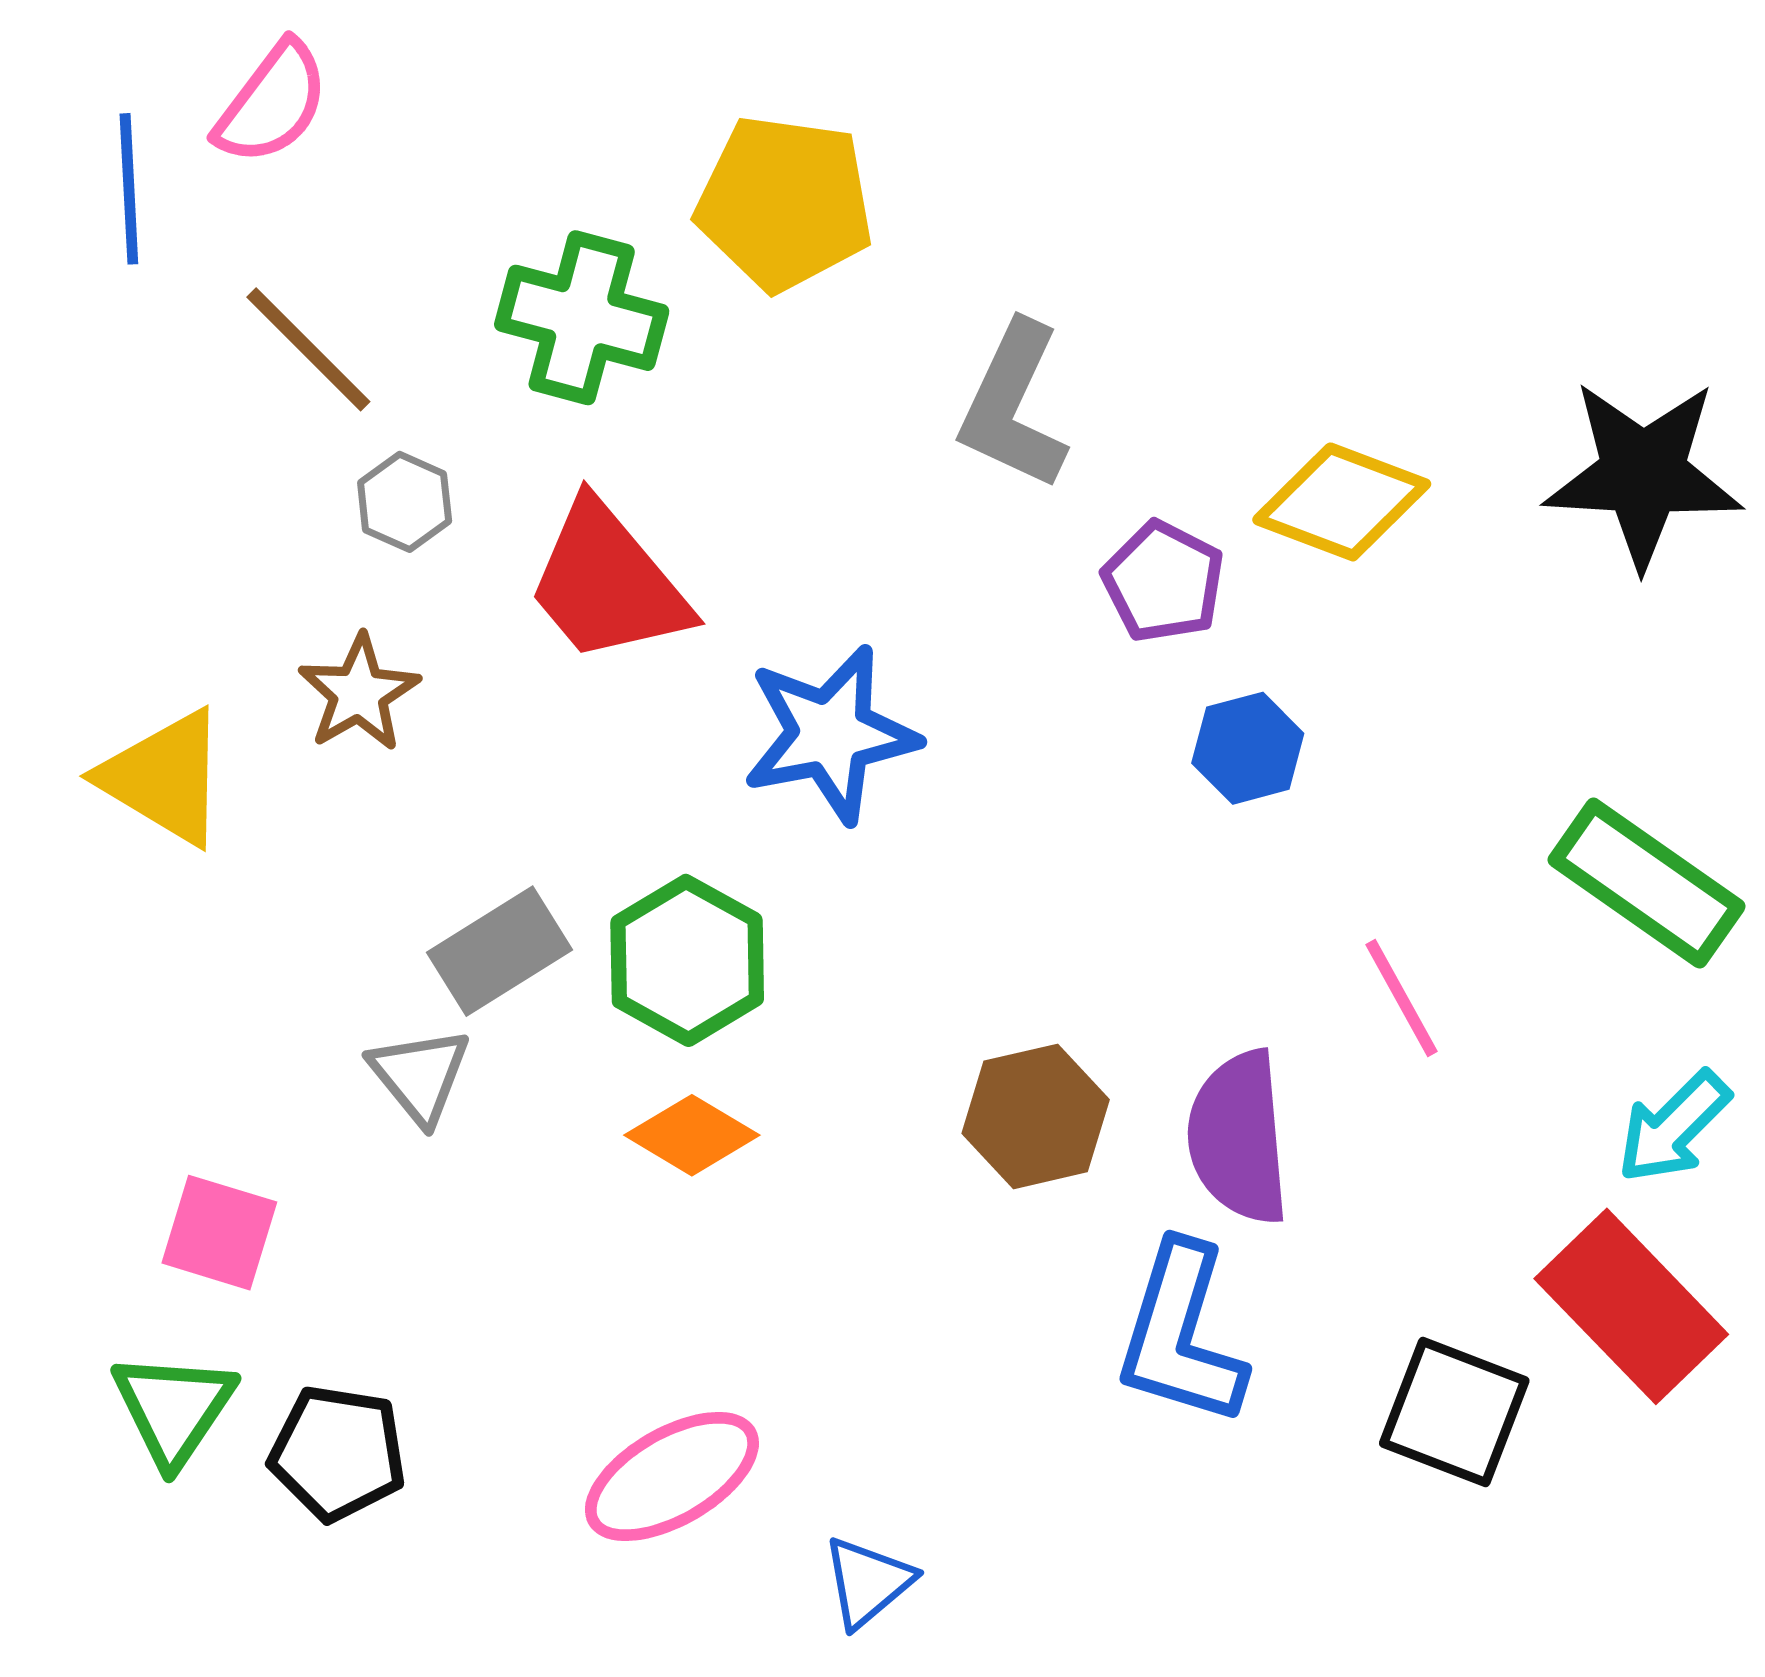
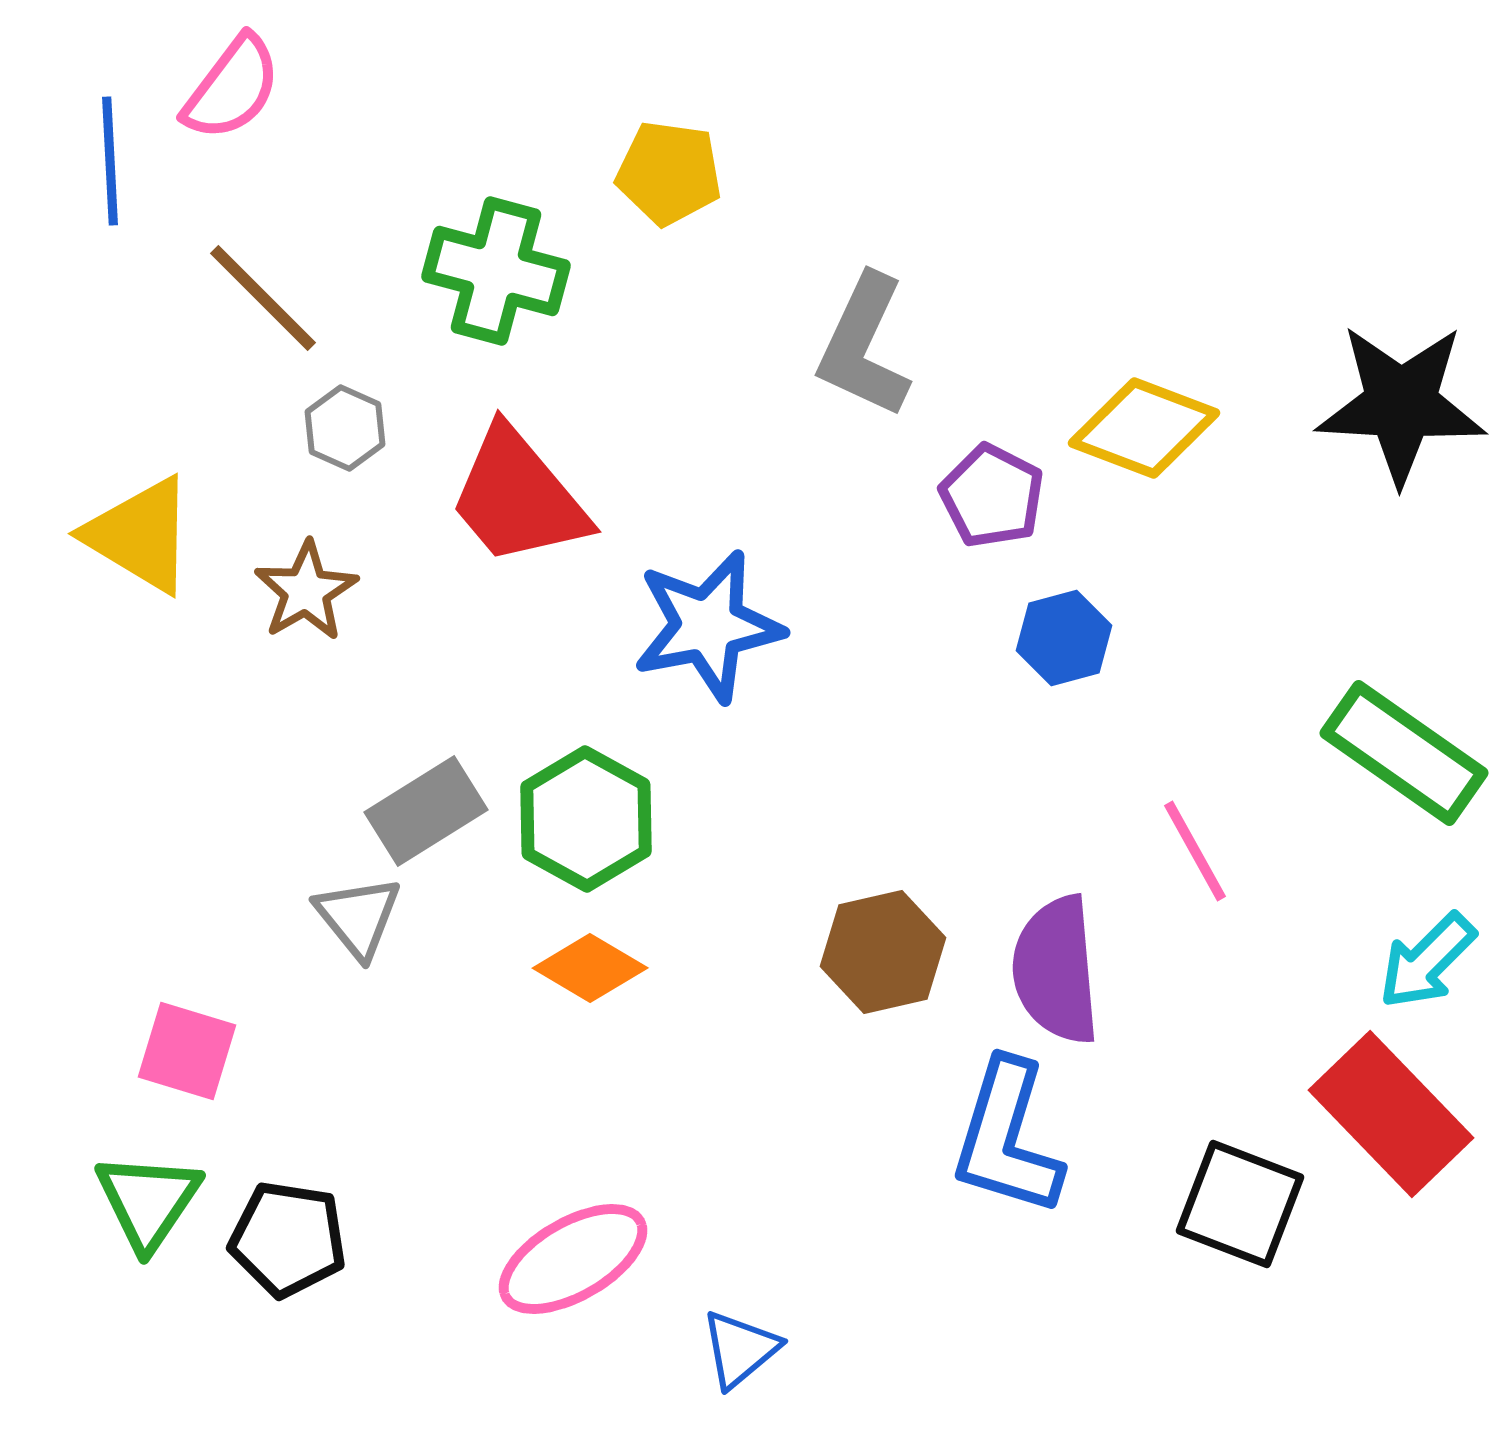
yellow pentagon: (785, 203) -> (669, 173), size x0.7
yellow triangle: (164, 778) -> (140, 535), moved

